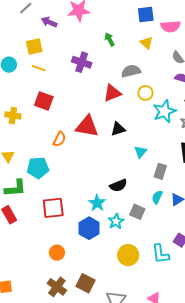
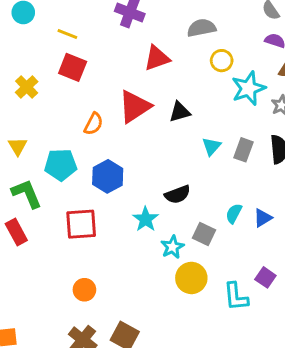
yellow line: (39, 68) -> (67, 34), moved
red triangle: (112, 93) -> (157, 58), moved
yellow cross: (13, 115) -> (27, 87), turned 35
red triangle: (87, 126) -> (135, 106), turned -45
gray rectangle: (160, 171) -> (244, 150), moved
green L-shape: (15, 188) -> (27, 194), turned -110
blue hexagon: (89, 228) -> (108, 176), moved
yellow circle: (128, 255) -> (191, 278), moved

